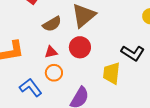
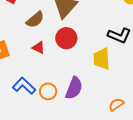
red triangle: (51, 52) -> (38, 48), turned 48
orange circle: (54, 73) -> (48, 91), moved

